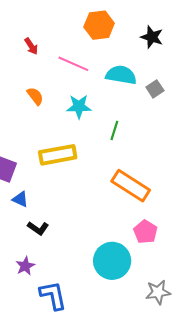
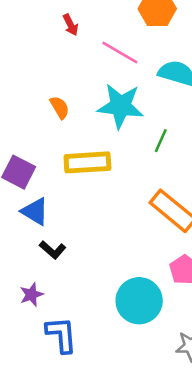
orange semicircle: (35, 96) -> (60, 107), moved
cyan star: (79, 107) -> (121, 106), size x1.5
blue triangle: (20, 199) -> (35, 212), size x1.4

